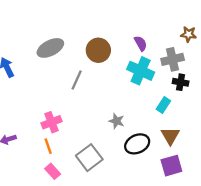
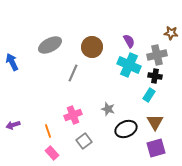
black cross: (181, 82) -> (155, 76), moved
pink cross: (52, 122) -> (73, 115), moved
gray square: (89, 158) -> (84, 141), size x0.7

